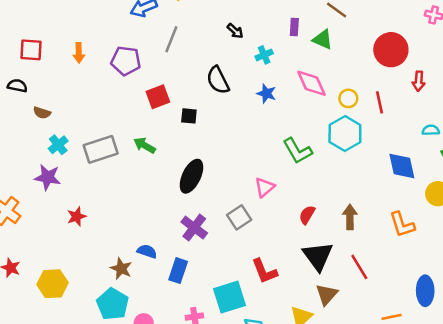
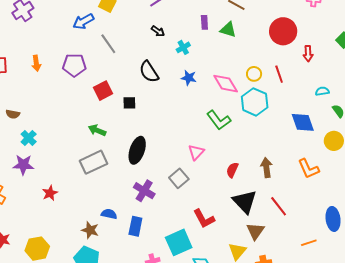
gray line: (171, 39) -> (108, 44), turned -50
pink diamond: (311, 83) -> (226, 84), moved
gray rectangle: (101, 149) -> (94, 162), moved

